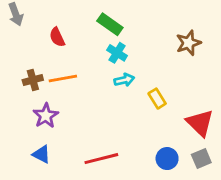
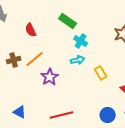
cyan cross: (117, 53) -> (81, 41), moved
orange line: (63, 79) -> (35, 59), turned -30
purple star: (46, 116) -> (50, 77), moved

